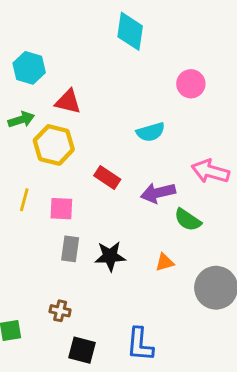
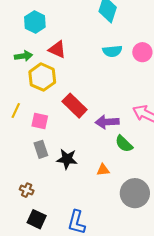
cyan semicircle: (151, 132) -> (112, 51), moved
red rectangle: (107, 177) -> (75, 106), size x1.4
gray rectangle: (70, 249) -> (41, 149), turned -36

